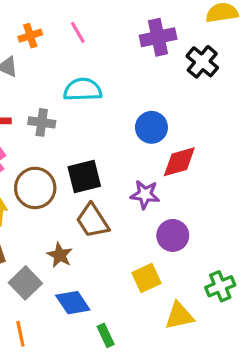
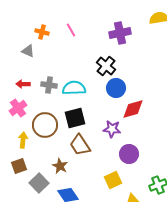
orange cross: (30, 36) -> (42, 32), turned 32
black cross: (202, 62) -> (106, 66), moved
cyan semicircle: (83, 90) -> (74, 88), moved

